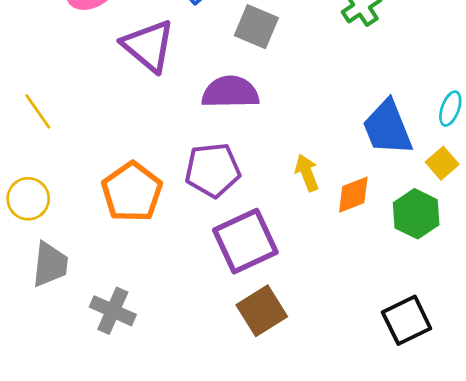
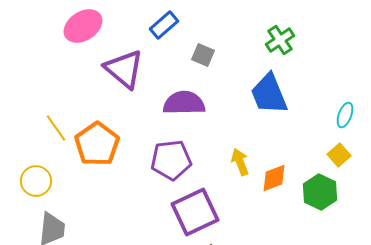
gray square: (256, 27) -> (203, 55), size x0.7
yellow line: (38, 111) -> (56, 128), moved
blue trapezoid: (387, 128) -> (269, 94), moved
orange pentagon: (132, 192) -> (97, 144), moved

